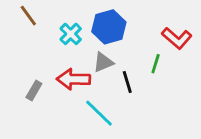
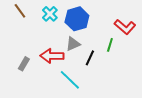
cyan cross: (71, 34) -> (50, 14), moved
black line: (127, 82) -> (90, 58), turned 42

